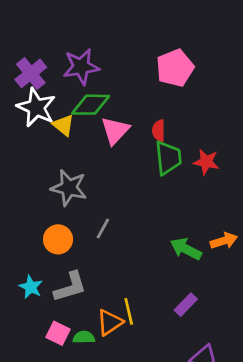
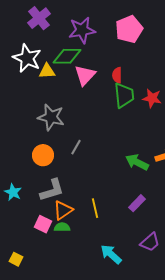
purple star: (81, 67) -> (82, 30), moved
purple cross: (31, 73) -> (39, 18), moved
yellow triangle: (63, 125) -> (47, 71), turned -42
cyan star: (31, 287) -> (13, 192), moved
orange triangle: (110, 322) -> (63, 210), moved

